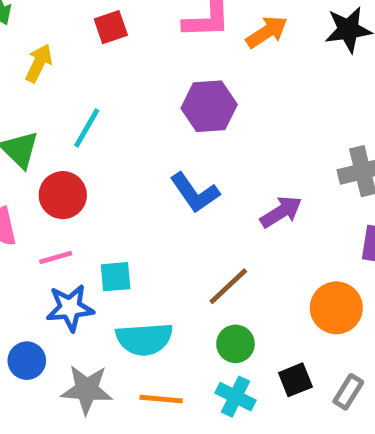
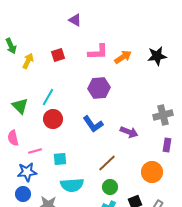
yellow arrow: (39, 63) -> (28, 61), moved
red circle: (63, 195) -> (53, 119), moved
purple arrow: (281, 212) -> (129, 132), turned 54
blue star: (70, 308) -> (27, 172), moved

